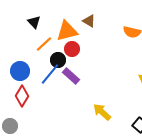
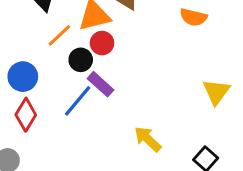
blue line: (50, 74) -> (78, 101), moved

